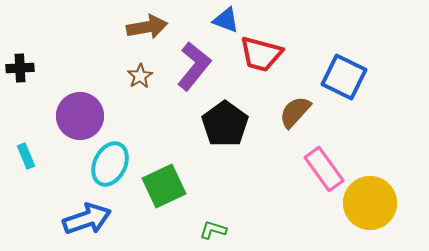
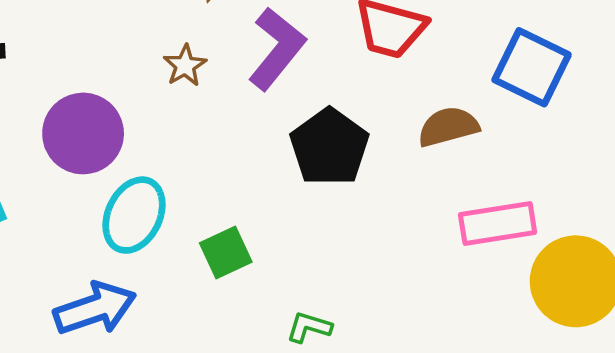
brown semicircle: (295, 112) -> (448, 127), turned 33
pink rectangle: (324, 169) -> (498, 224), turned -63
green square: (164, 186) -> (226, 252), size x0.7

